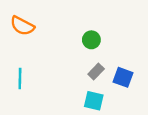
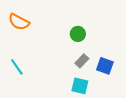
cyan line: (20, 78) -> (17, 67), turned -36

